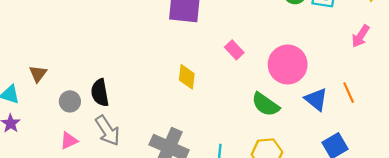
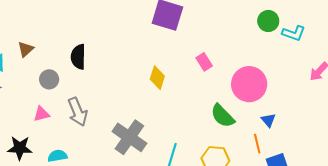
black semicircle: (100, 93) -> (78, 57), moved
orange line: (349, 93) -> (257, 144), moved
blue triangle: (316, 99) -> (268, 120), size x0.7

